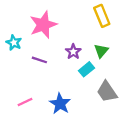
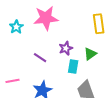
purple line: (39, 60) -> (40, 58), moved
cyan rectangle: (86, 69) -> (73, 67), turned -56

